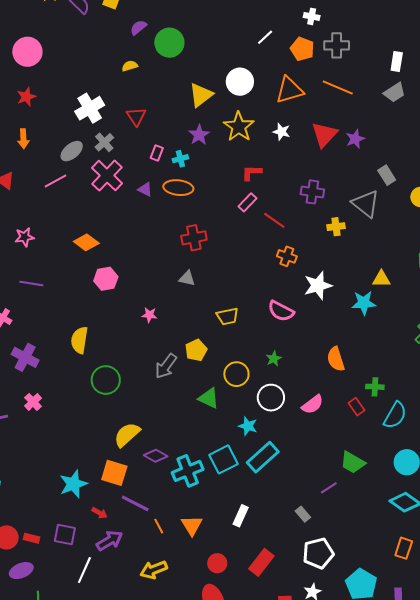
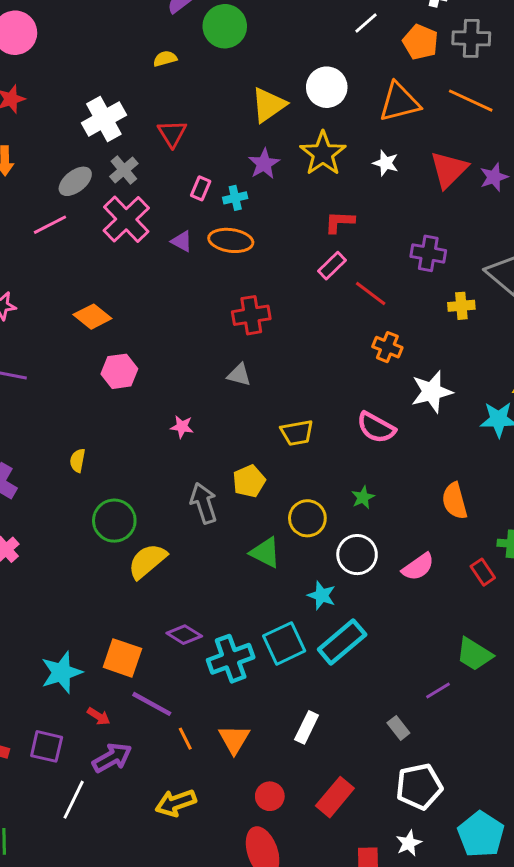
yellow semicircle: (79, 340) -> (78, 460), size x0.6
gray arrow: (166, 366) -> (204, 503), turned 124
yellow semicircle: (127, 435) -> (147, 561), moved

